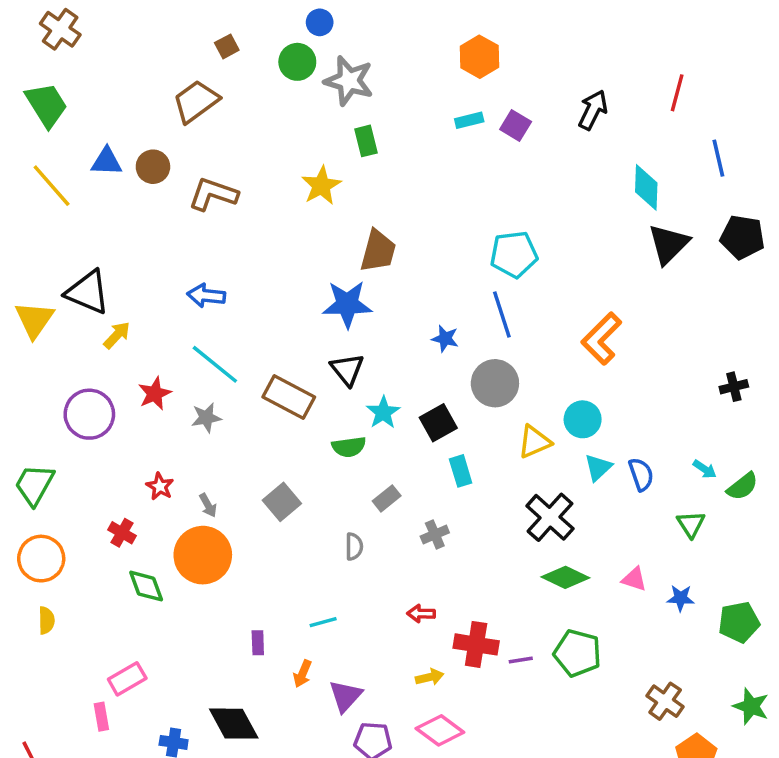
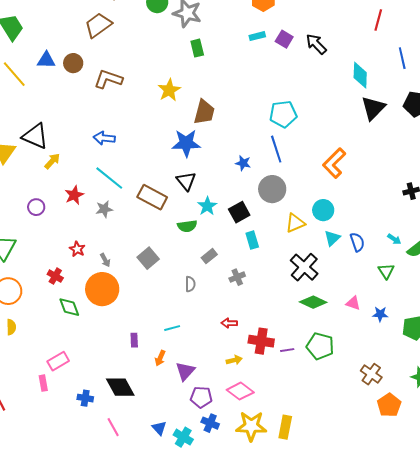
black arrow: (593, 110) -> (316, 44), moved, turned -70
yellow star: (321, 186) -> (169, 90), moved
purple circle: (89, 414) -> (36, 207), size x0.6

